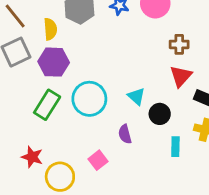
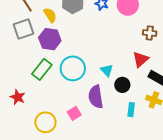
yellow semicircle: (50, 29) -> (50, 15), turned -35
brown cross: (179, 44) -> (150, 33), moved
purple semicircle: (125, 134) -> (96, 97), size x1.6
red star: (32, 157) -> (18, 97), moved

